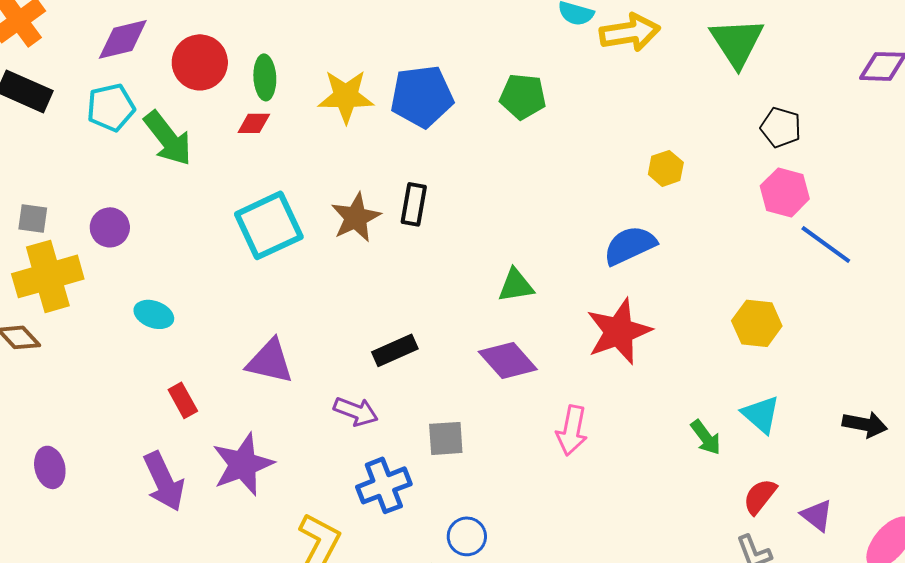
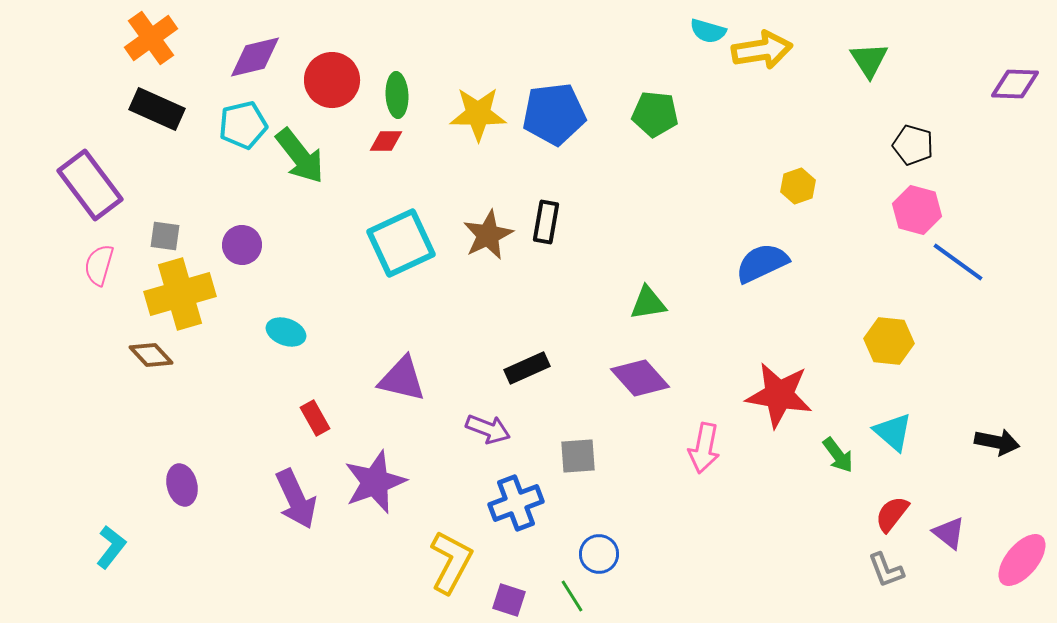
green triangle: (737, 42) -> (869, 60), size x0.7
red star: (619, 331) -> (779, 395), moved, turned 30

